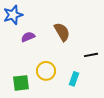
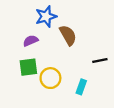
blue star: (13, 15) -> (46, 16), moved
green square: (21, 83) -> (28, 67), moved

